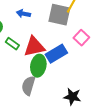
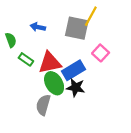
green ellipse: (38, 66) -> (54, 83), turned -40
black star: (72, 97) -> (76, 88), moved

